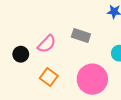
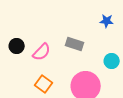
black circle: (21, 54) -> (17, 46), moved

